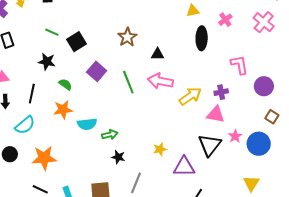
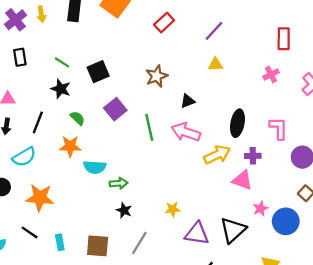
yellow triangle: (193, 11) -> (215, 64), moved
green line: (52, 32) -> (62, 62), moved
black ellipse: (202, 38) -> (237, 123), moved
black triangle: (158, 54) -> (188, 101), turned -32
black triangle: (210, 145) -> (233, 230), moved

